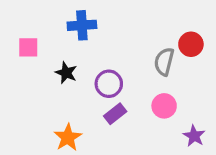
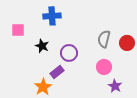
red circle: (191, 44) -> (127, 43), moved
purple rectangle: (115, 114) -> (57, 72), moved
purple star: (194, 136) -> (115, 86), moved

